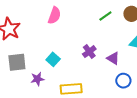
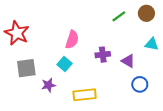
pink semicircle: (54, 15) -> (72, 40), moved
purple cross: (89, 52) -> (103, 55), turned 32

